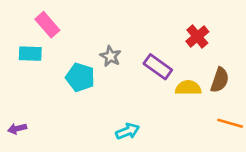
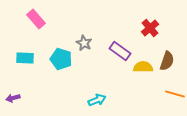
cyan rectangle: (30, 54) -> (25, 58), moved

